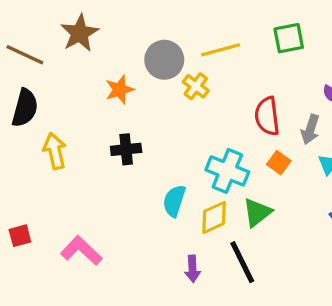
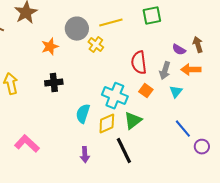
purple arrow: (192, 269) -> (85, 155), moved

